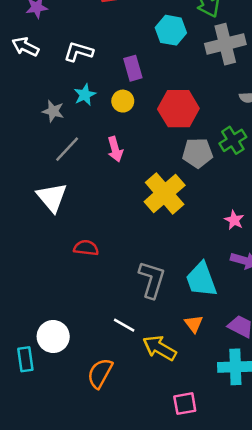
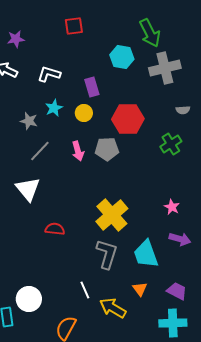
gray pentagon: (197, 153) -> (107, 149), moved
yellow cross: (165, 193) -> (112, 215), moved
white line: (124, 325) -> (85, 290), turned 36

